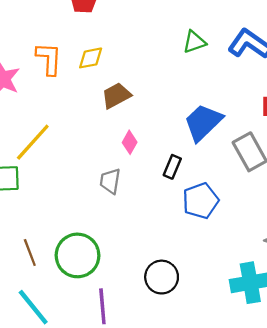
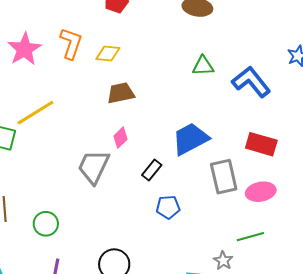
gray trapezoid: (110, 181) -> (94, 167), size x1.5
blue pentagon: (201, 201) -> (168, 207), size x0.7
green circle: (78, 255) -> (46, 224), size x0.6

